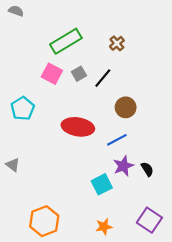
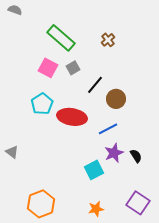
green rectangle: (66, 41) -> (61, 38), turned 72
black line: (103, 78) -> (95, 85), moved
cyan pentagon: (23, 108) -> (42, 104), moved

